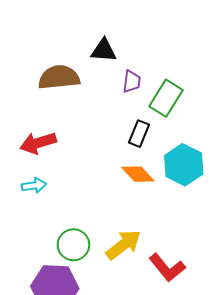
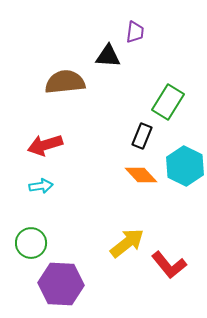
purple trapezoid: (132, 82) -> (135, 32), moved
green circle: (73, 245) -> (31, 243), moved

